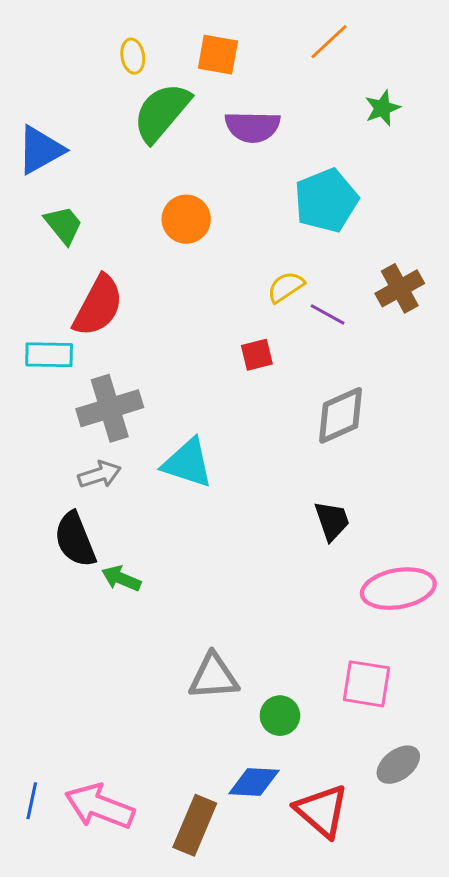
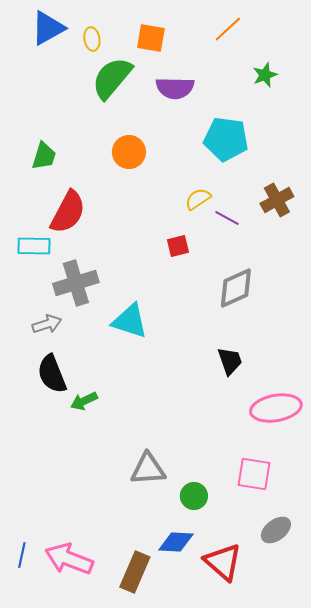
blue triangle: (40, 150) -> (48, 28), moved
cyan pentagon: (326, 200) -> (226, 139), turned 30
green trapezoid: (63, 225) -> (44, 156), turned 56
gray arrow: (100, 475) -> (47, 324), moved
green arrow: (121, 578) -> (84, 401), turned -48

